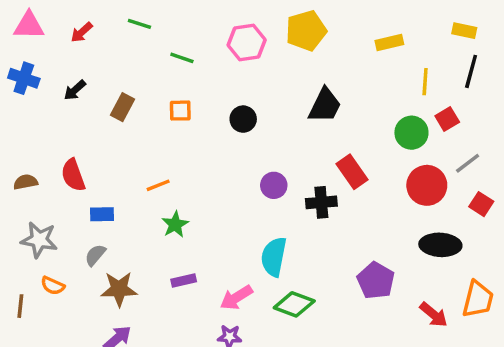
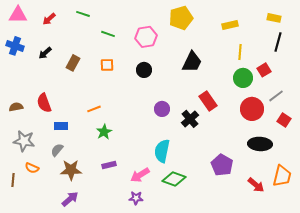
pink hexagon: (247, 43) -> (146, 37), moved
yellow line: (425, 82) -> (240, 52), moved
black cross: (321, 202) -> (190, 119), turned -36

